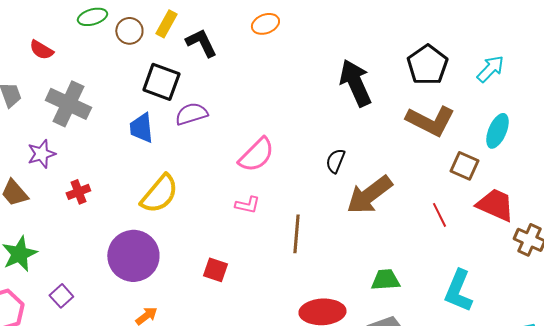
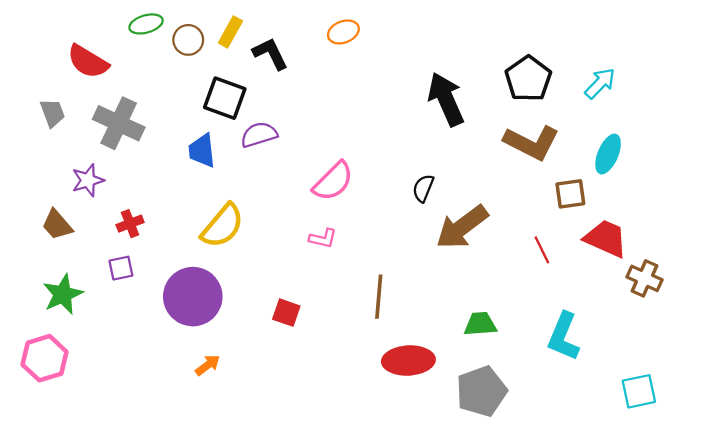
red semicircle: (41, 50) -> (88, 62), size x1.5
brown square: (464, 166) -> (570, 194), turned -32
brown line: (296, 234) -> (379, 297), moved
purple square: (61, 296) -> (121, 268), moved, turned 30

